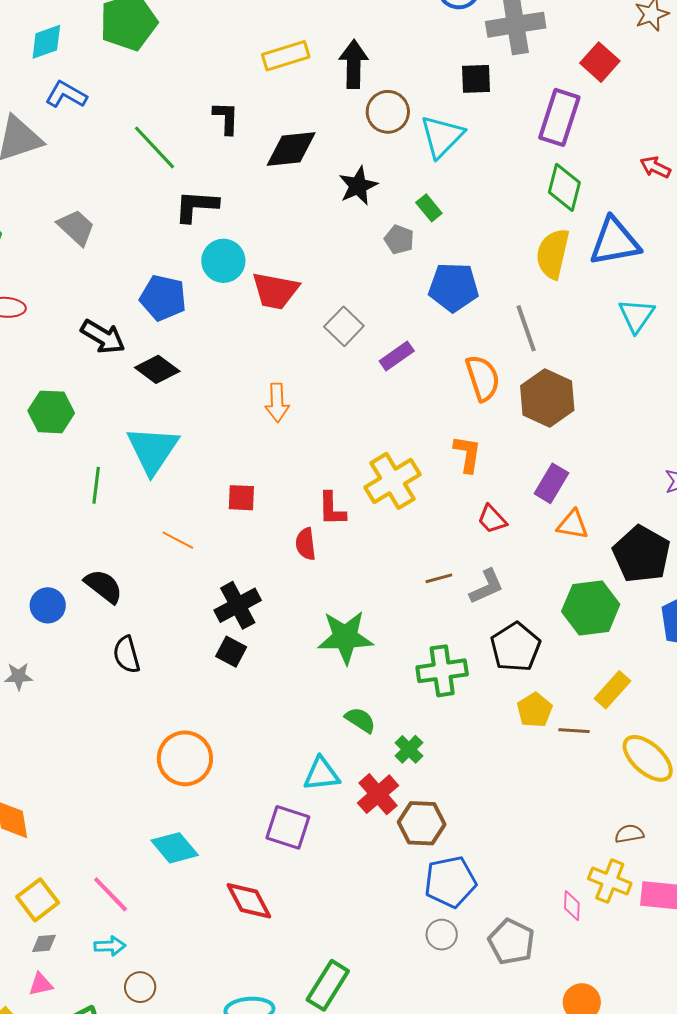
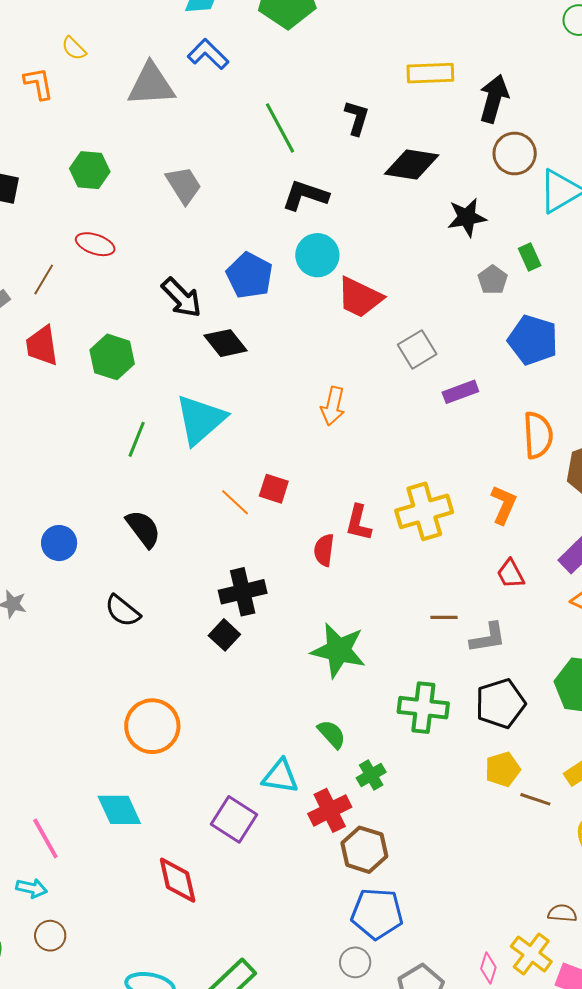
orange line: (178, 540) -> (235, 502), moved
black semicircle: (104, 586) -> (143, 529), moved
black semicircle: (127, 655) -> (123, 611), turned -51

